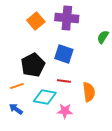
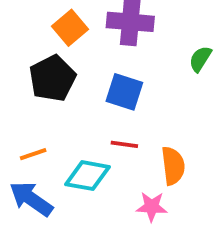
black pentagon: (33, 65) -> (52, 78), moved
blue arrow: (16, 109) -> (31, 199), size x1.6
pink star: (65, 111) -> (152, 207), moved

